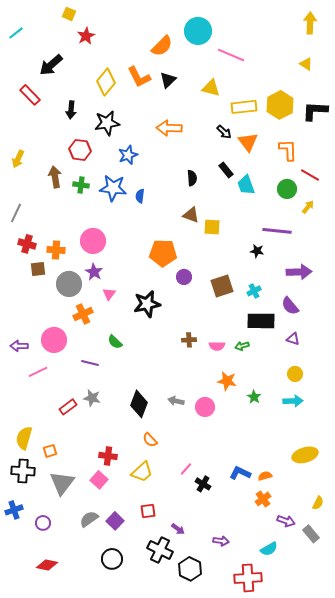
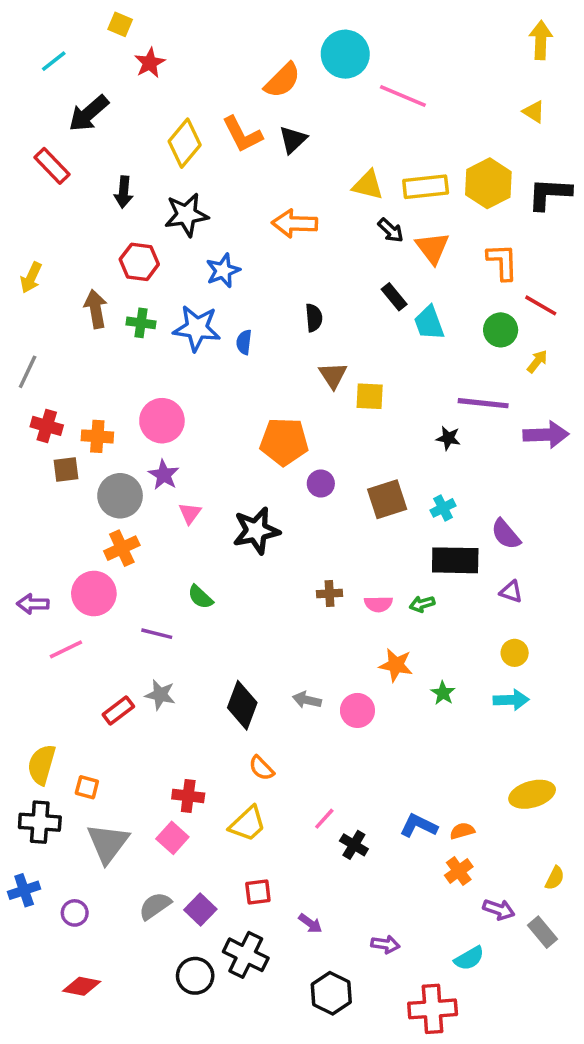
cyan line: (16, 33) -> (54, 61), moved
yellow triangle: (211, 88) -> (368, 185), moved
black semicircle: (192, 178) -> (314, 318), moved
brown triangle: (191, 215) -> (333, 375), turned 36
purple arrow: (299, 272) -> (546, 435), moved
orange cross: (83, 314) -> (122, 548), moved
orange square: (50, 451) -> (87, 787), turned 32
black cross: (160, 550) -> (246, 955), moved

